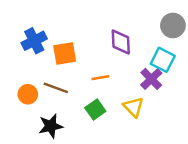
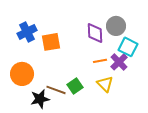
gray circle: (173, 25) -> (116, 26), moved
orange line: (100, 78) -> (100, 61), moved
brown line: (56, 88) -> (56, 90), moved
orange circle: (28, 94) -> (22, 74), size x1.5

